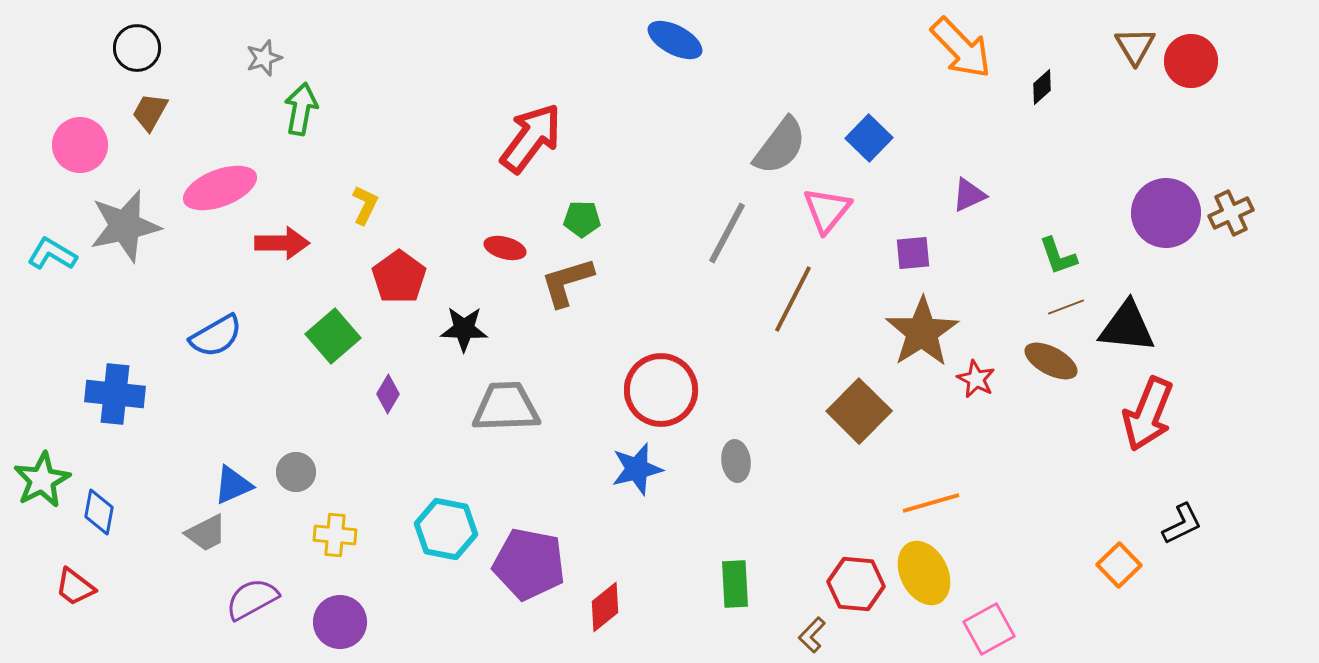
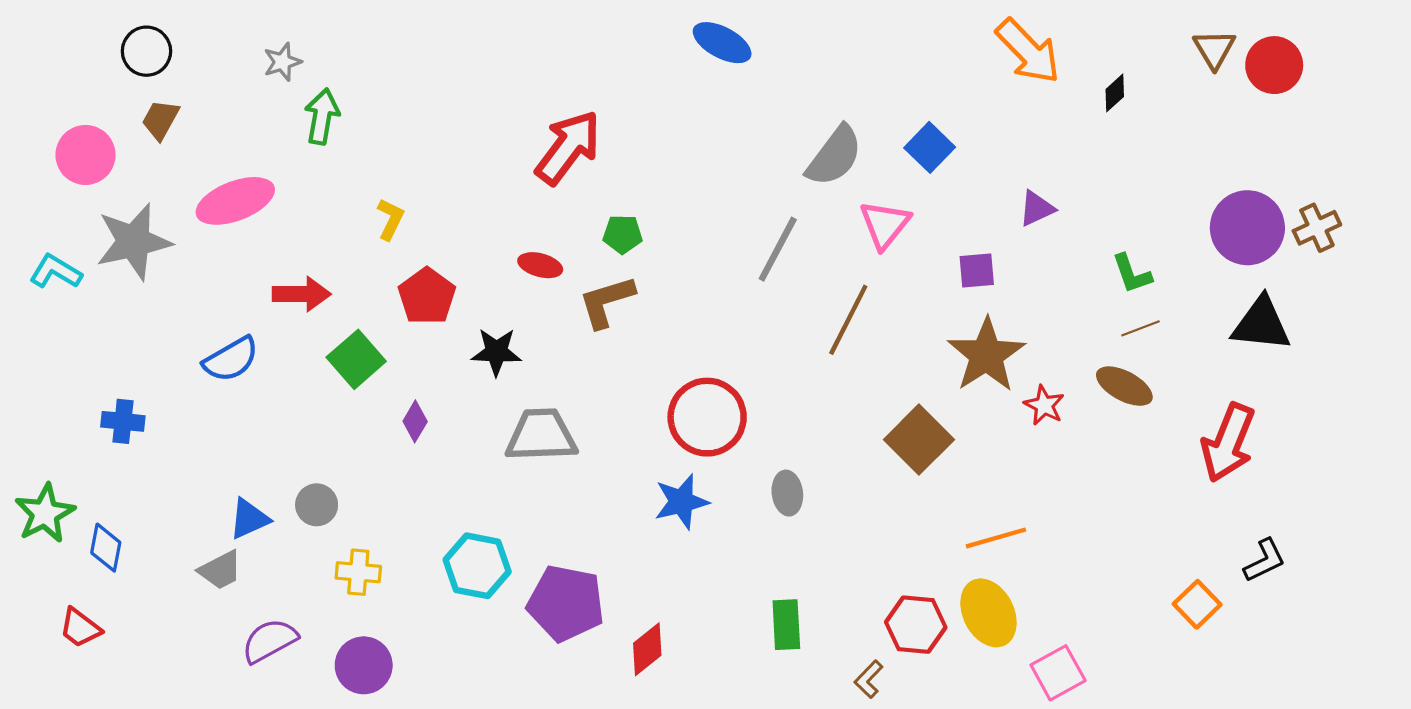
red arrow: (282, 243) -> (302, 294), moved
black triangle: (1127, 327) -> (1261, 324), moved
blue cross: (115, 394) -> (123, 421), size x0.7

